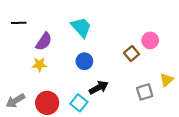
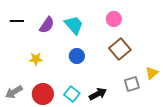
pink circle: (150, 40) -> (114, 19), moved
purple semicircle: (44, 42) -> (47, 25), moved
brown square: (132, 54) -> (120, 49), size x1.5
black arrow: (99, 88) -> (98, 94), moved

